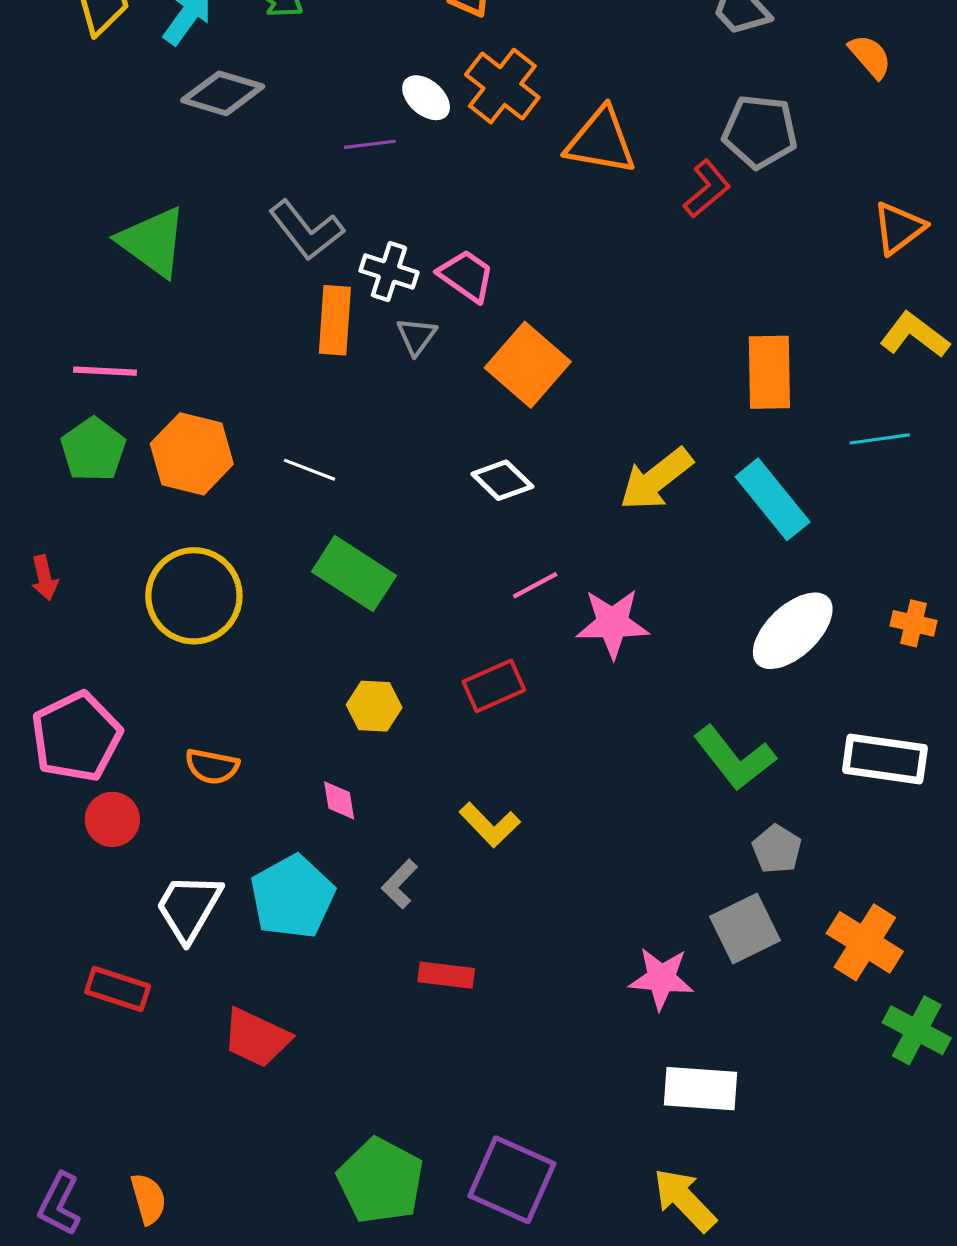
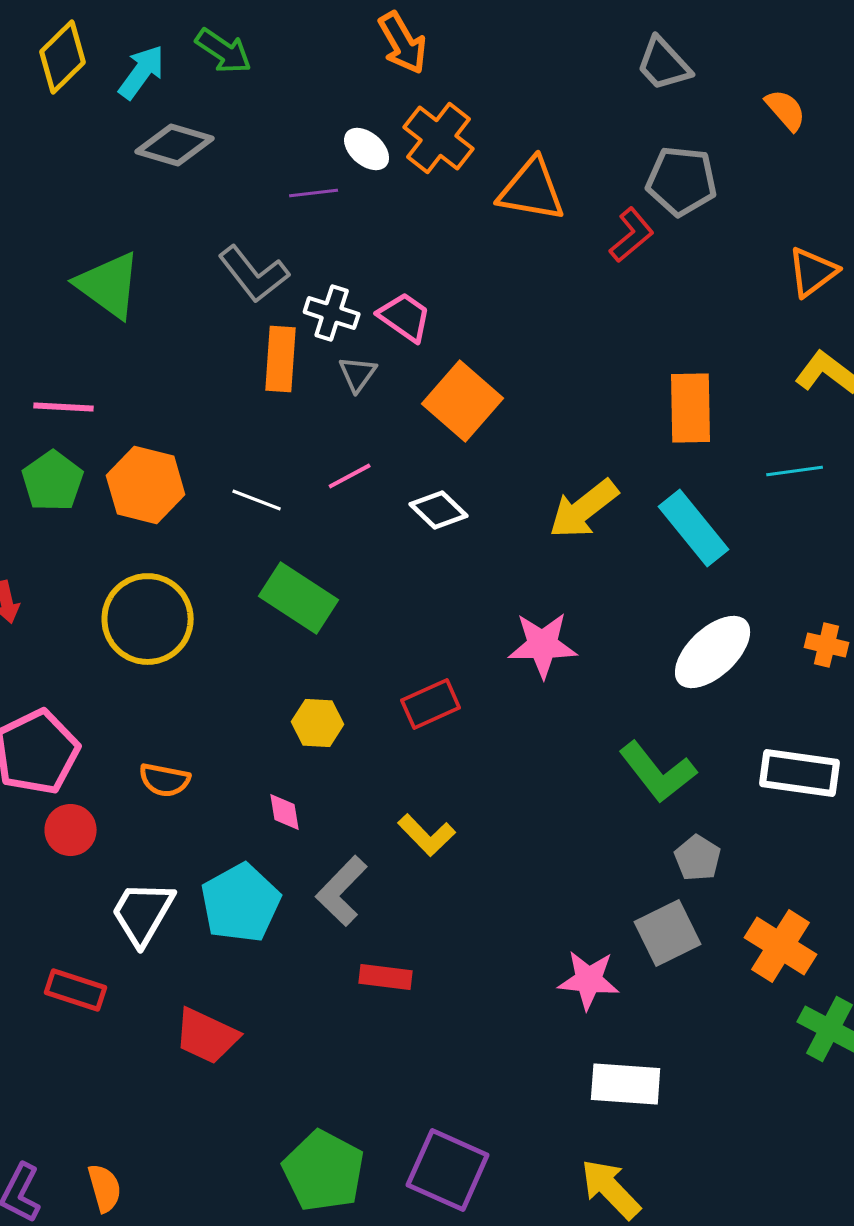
pink line: (535, 585) -> (350, 476), moved
gray L-shape: (400, 884) -> (342, 891), size x1.5

